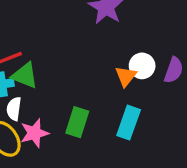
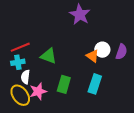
green triangle: (25, 75) -> (49, 56), moved
orange triangle: (126, 76) -> (93, 56), turned -32

